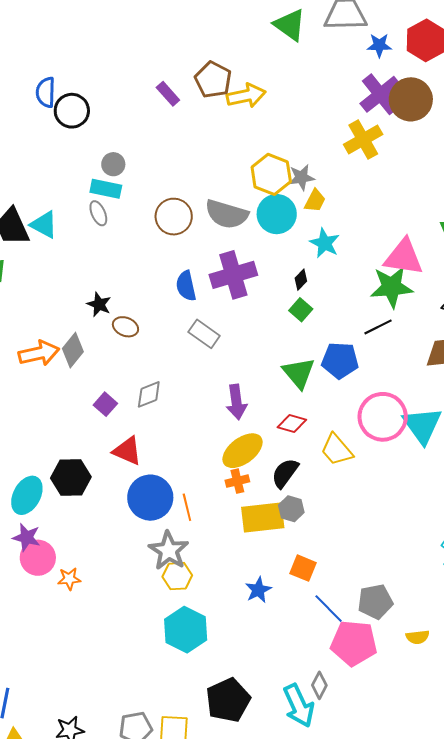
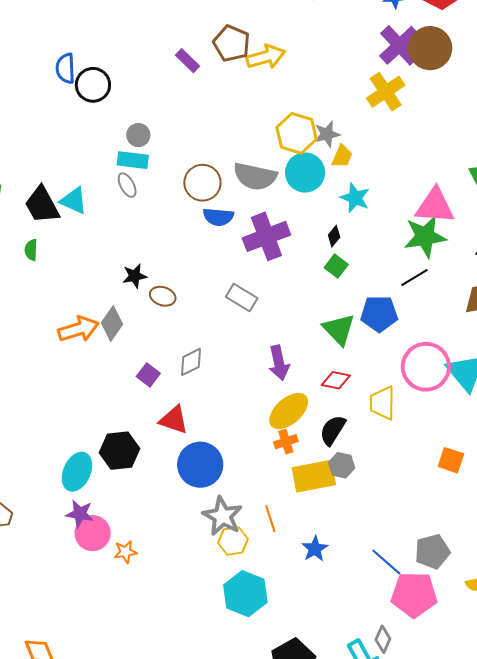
blue semicircle: (186, 286) -> (218, 217), moved, turned -68
black star: (99, 304) -> (135, 276), turned -30
yellow trapezoid: (337, 450) -> (382, 403), turned 45
orange line: (187, 507) -> (270, 519), moved
orange square: (303, 568) -> (451, 460), moved

